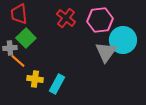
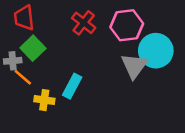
cyan rectangle: (57, 84) -> (72, 86), moved

